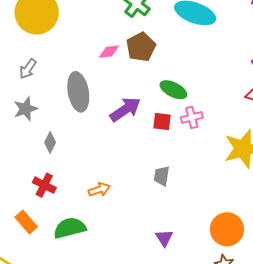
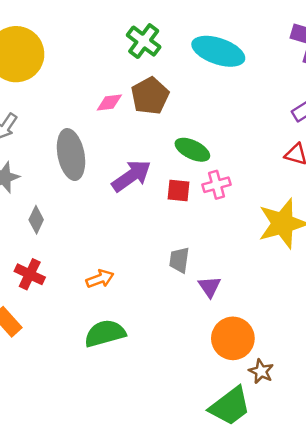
green semicircle: (70, 228) -> (105, 333), moved
orange circle: (227, 229) -> (233, 338), moved
purple triangle: (164, 238) -> (209, 287), moved

